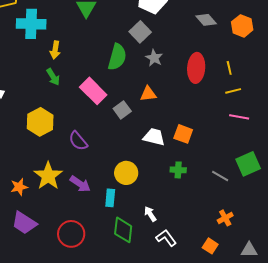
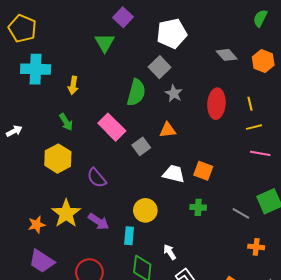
cyan cross: (31, 24) -> (36, 69), moved
green arrow: (53, 77) -> (66, 122), moved
orange cross: (225, 218) -> (256, 247), moved, turned 35

